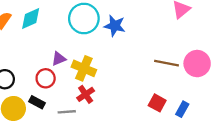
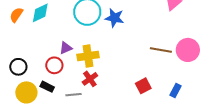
yellow cross: (84, 68) -> (88, 56), turned -30
red square: (157, 103) -> (143, 86), moved, turned 35

